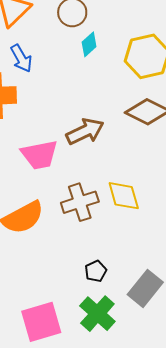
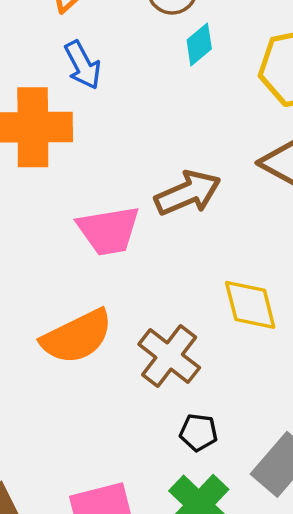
brown cross: (80, 202) -> (169, 356), moved, turned -36
black pentagon: (96, 271) -> (198, 432), turned 30

